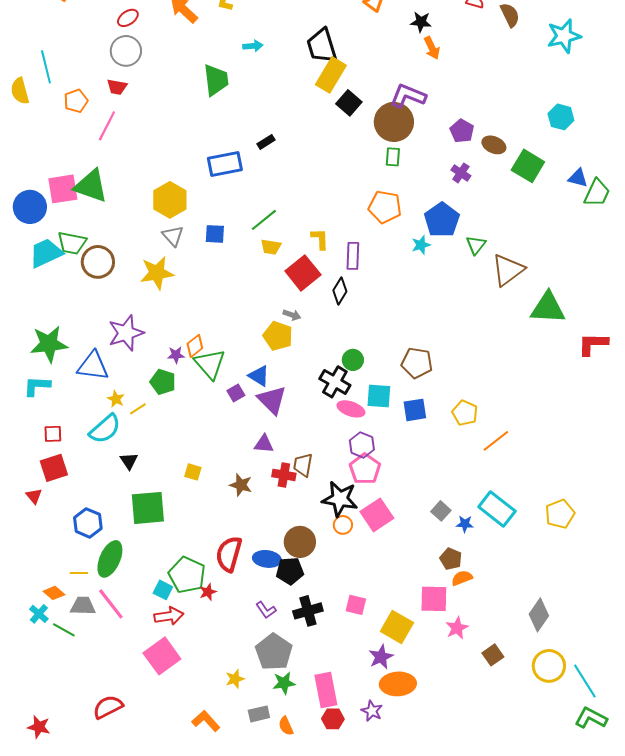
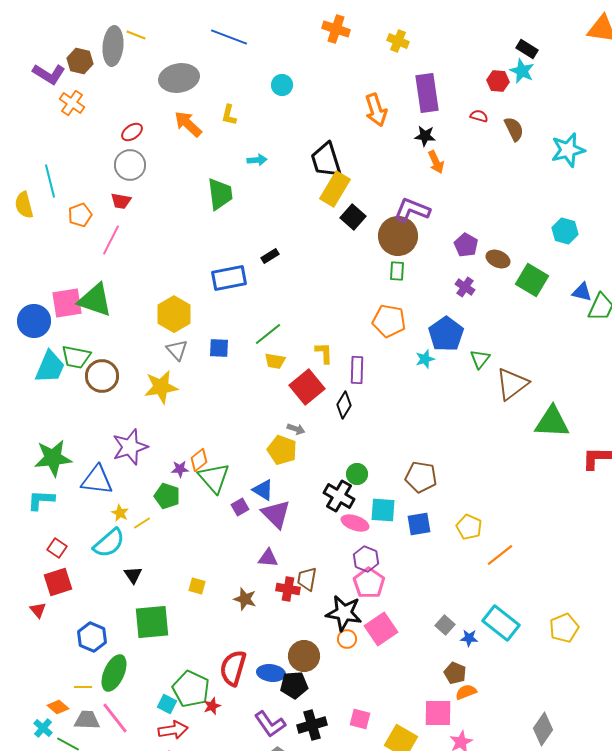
cyan trapezoid: (46, 253) -> (50, 367), turned 138
red square: (53, 434) -> (57, 548), turned 36
purple L-shape: (266, 610) -> (270, 724), size x1.5

